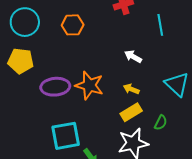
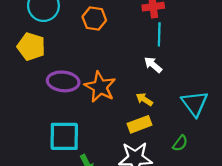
cyan line: (160, 25) -> (159, 34), moved
green semicircle: (161, 123) -> (180, 143), moved

